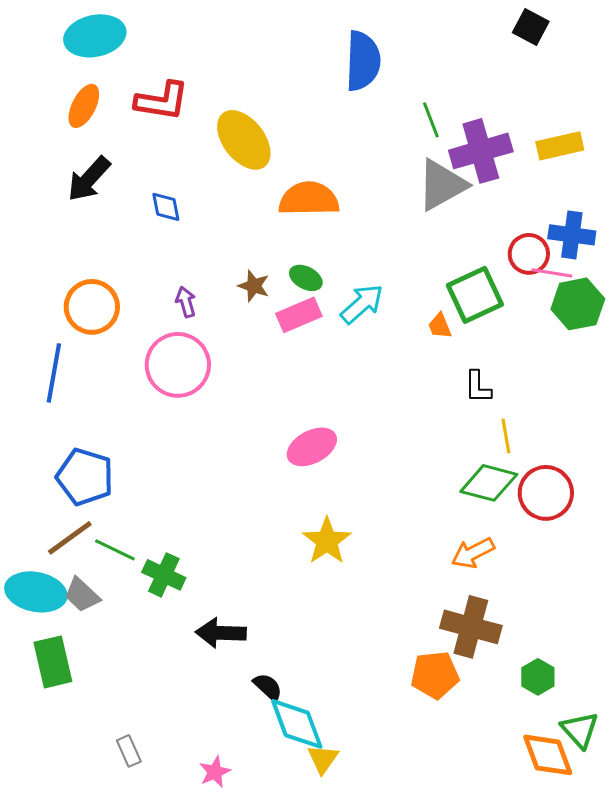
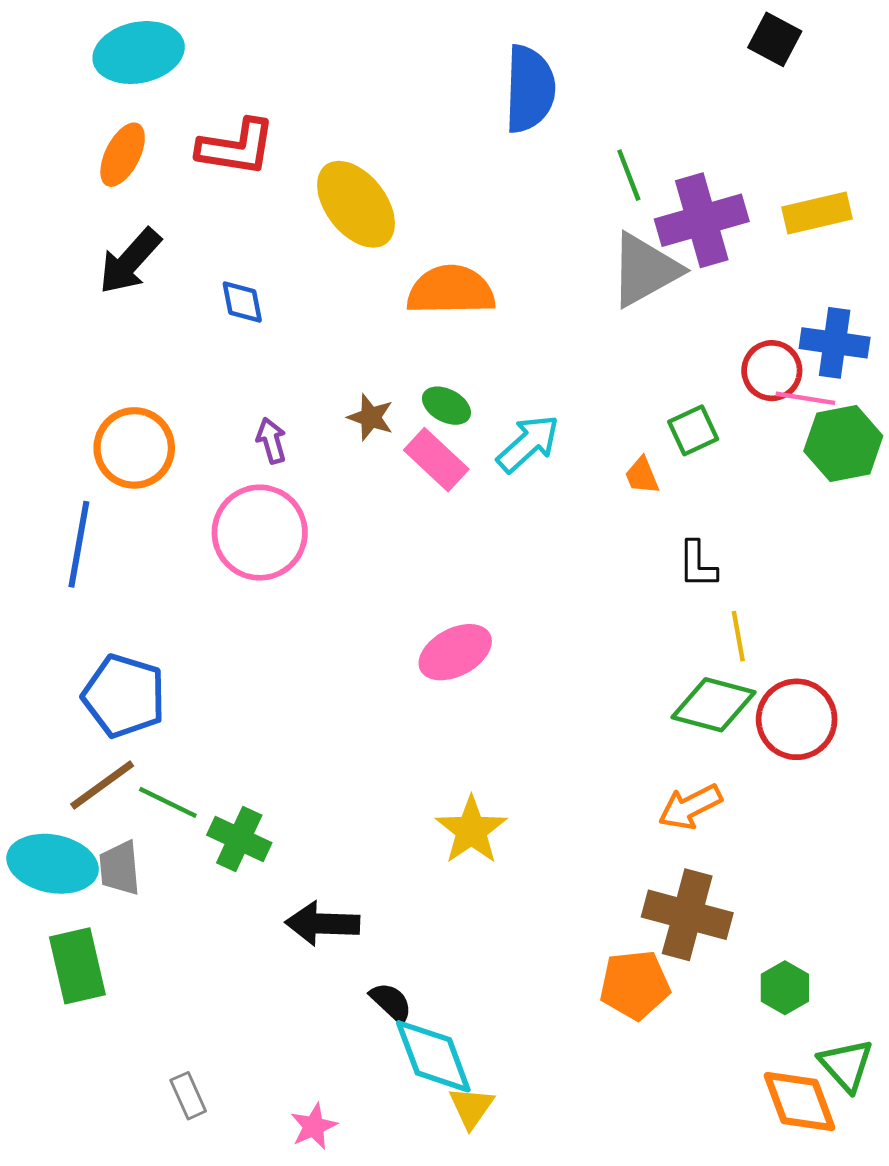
green square: (475, 295) -> (693, 430), size x0.6
pink rectangle: (299, 315) -> (436, 460), turned 66
yellow star: (327, 541) -> (471, 830), moved
gray trapezoid: (82, 595) -> (120, 868), turned 42

